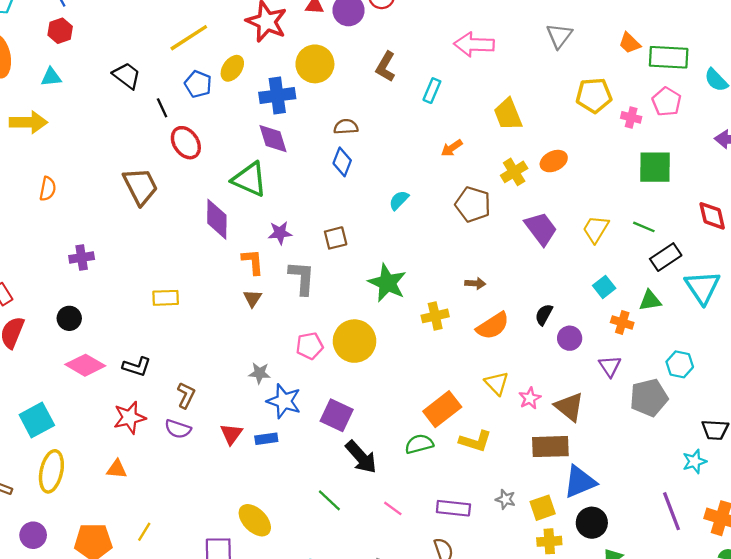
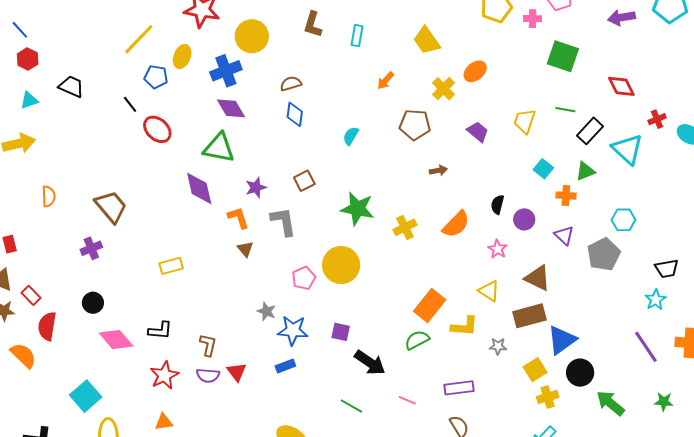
black trapezoid: (127, 76) -> (71, 86), moved
green square: (655, 167) -> (563, 56), turned 32
brown trapezoid: (140, 186) -> (111, 207), moved
purple trapezoid: (541, 229) -> (478, 132), size x0.7
brown arrow: (475, 283) -> (438, 170), moved
pink diamond: (85, 365) -> (116, 340), turned 32
gray star: (260, 373) -> (266, 311), turned 30
yellow triangle: (497, 383) -> (489, 291), moved
pink star: (530, 398) -> (498, 249), moved
purple square: (337, 415) -> (341, 332), size x0.7
red triangle: (231, 434) -> (237, 372), moved
gray star: (505, 499) -> (498, 346), moved

